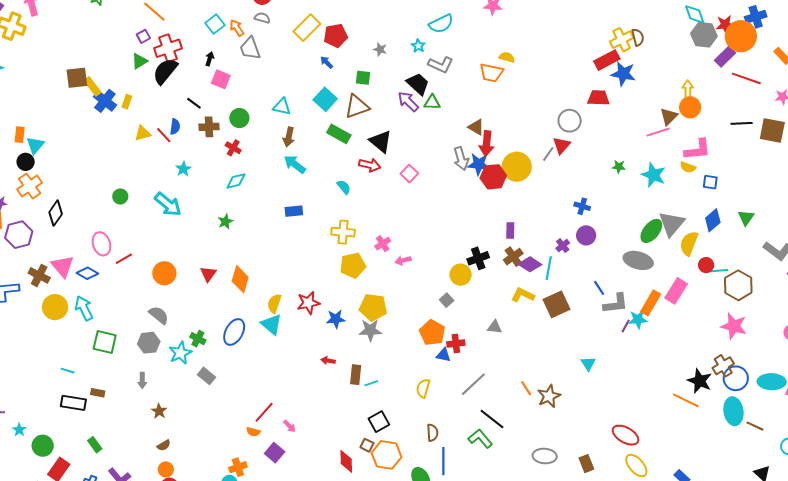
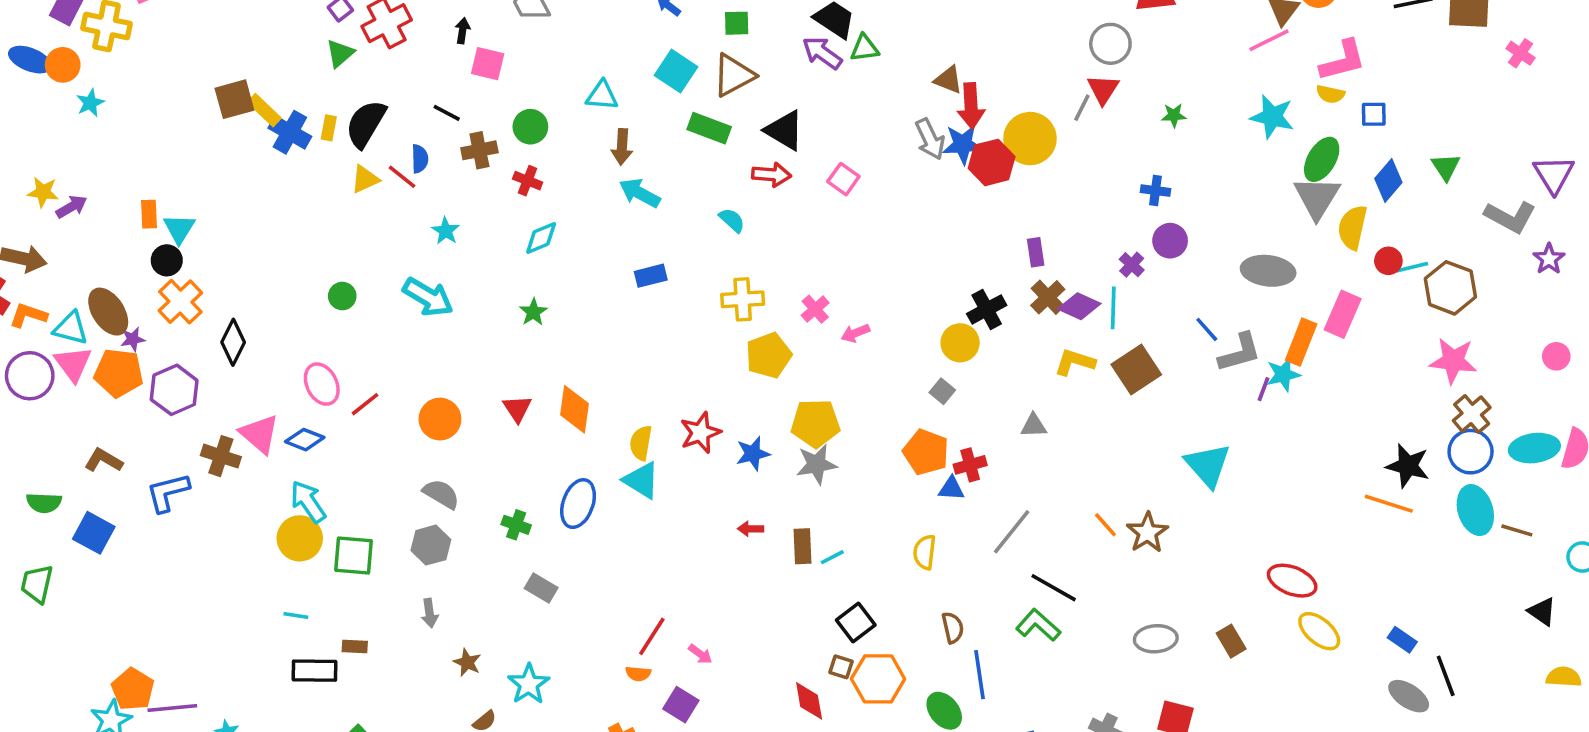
black semicircle: (165, 71) -> (366, 124), moved
green star: (619, 167) -> (1174, 115), moved
green ellipse: (651, 231) -> (1322, 159), moved
yellow circle: (55, 307) -> (300, 538), moved
cyan star: (180, 353) -> (529, 684), moved
cyan triangle: (588, 364) -> (1208, 465), size x1.8
brown cross: (723, 366) -> (1472, 414), moved

